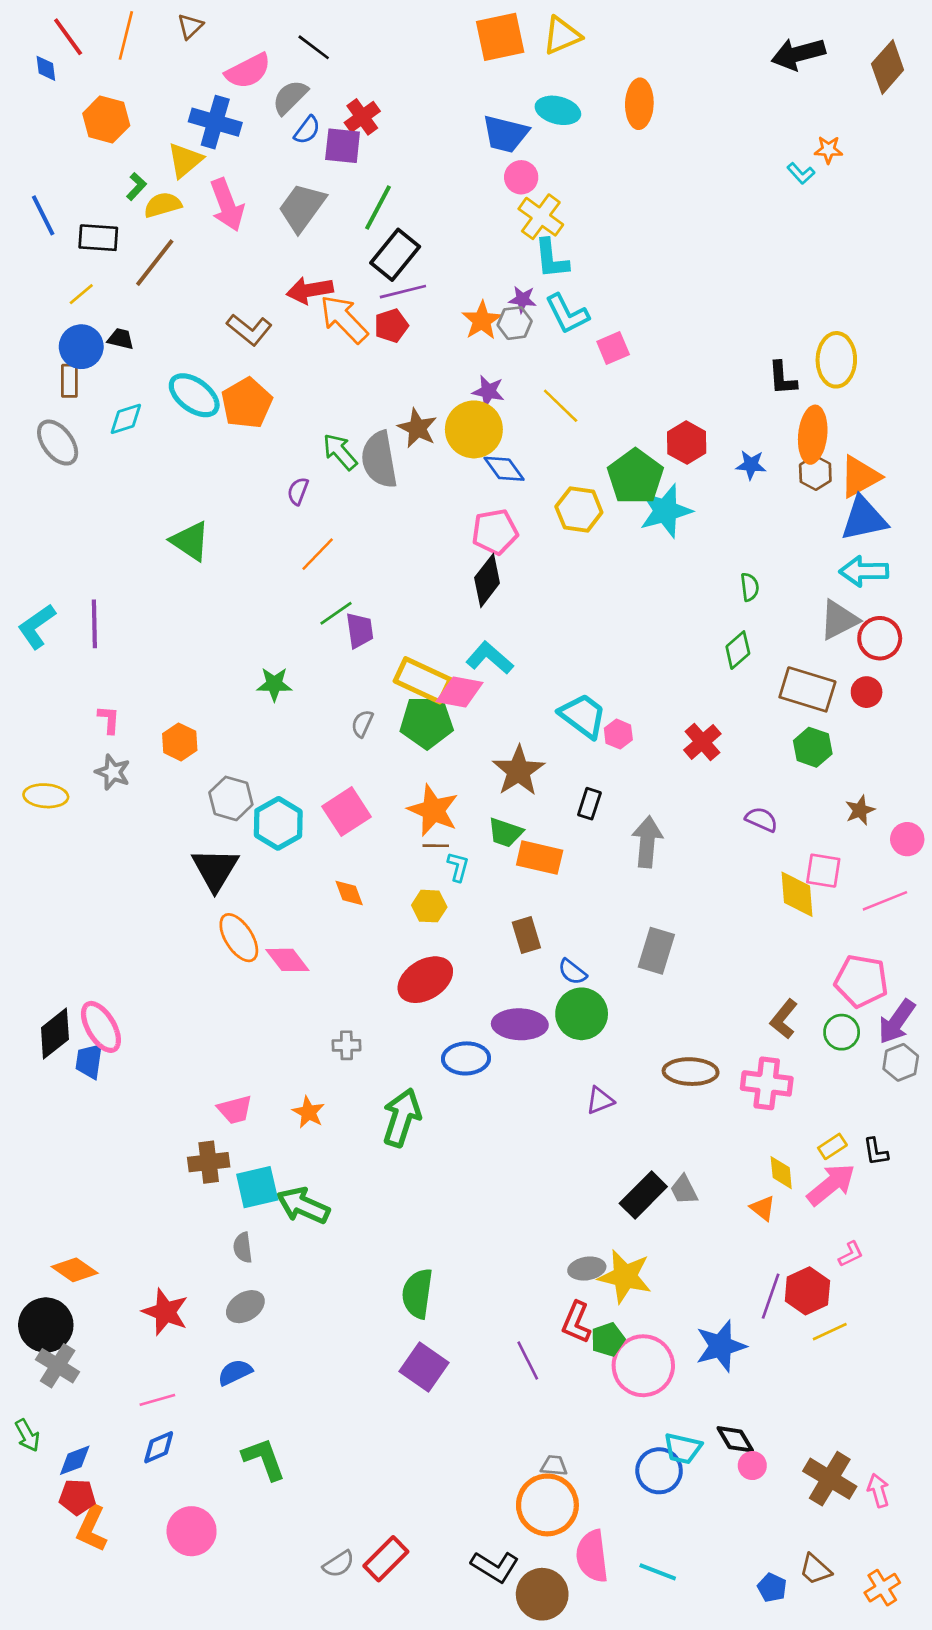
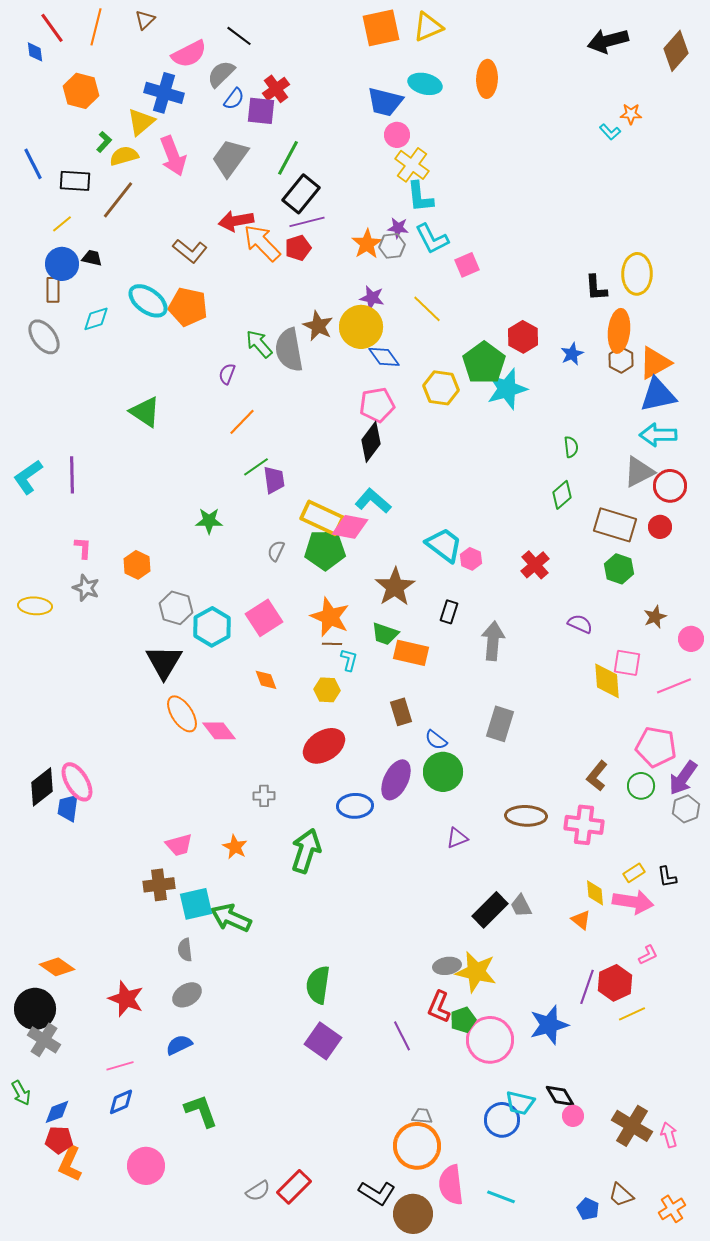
orange pentagon: (247, 403) -> (188, 307), turned -30
blue star: (751, 465) -> (572, 354), turned -30
purple ellipse: (520, 1024) -> (396, 780), turned -66
pink arrow: (831, 1185) -> (633, 902), turned 48

